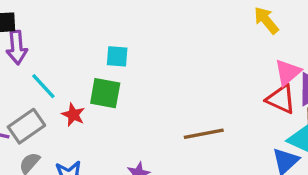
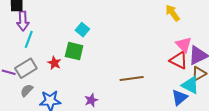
cyan square: (117, 56) -> (82, 30), turned 32
pink triangle: (288, 72) -> (184, 45), turned -36
cyan line: (43, 86) -> (29, 39), moved, turned 60

